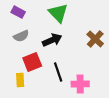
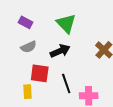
red square: (32, 62) -> (40, 73), turned 30

